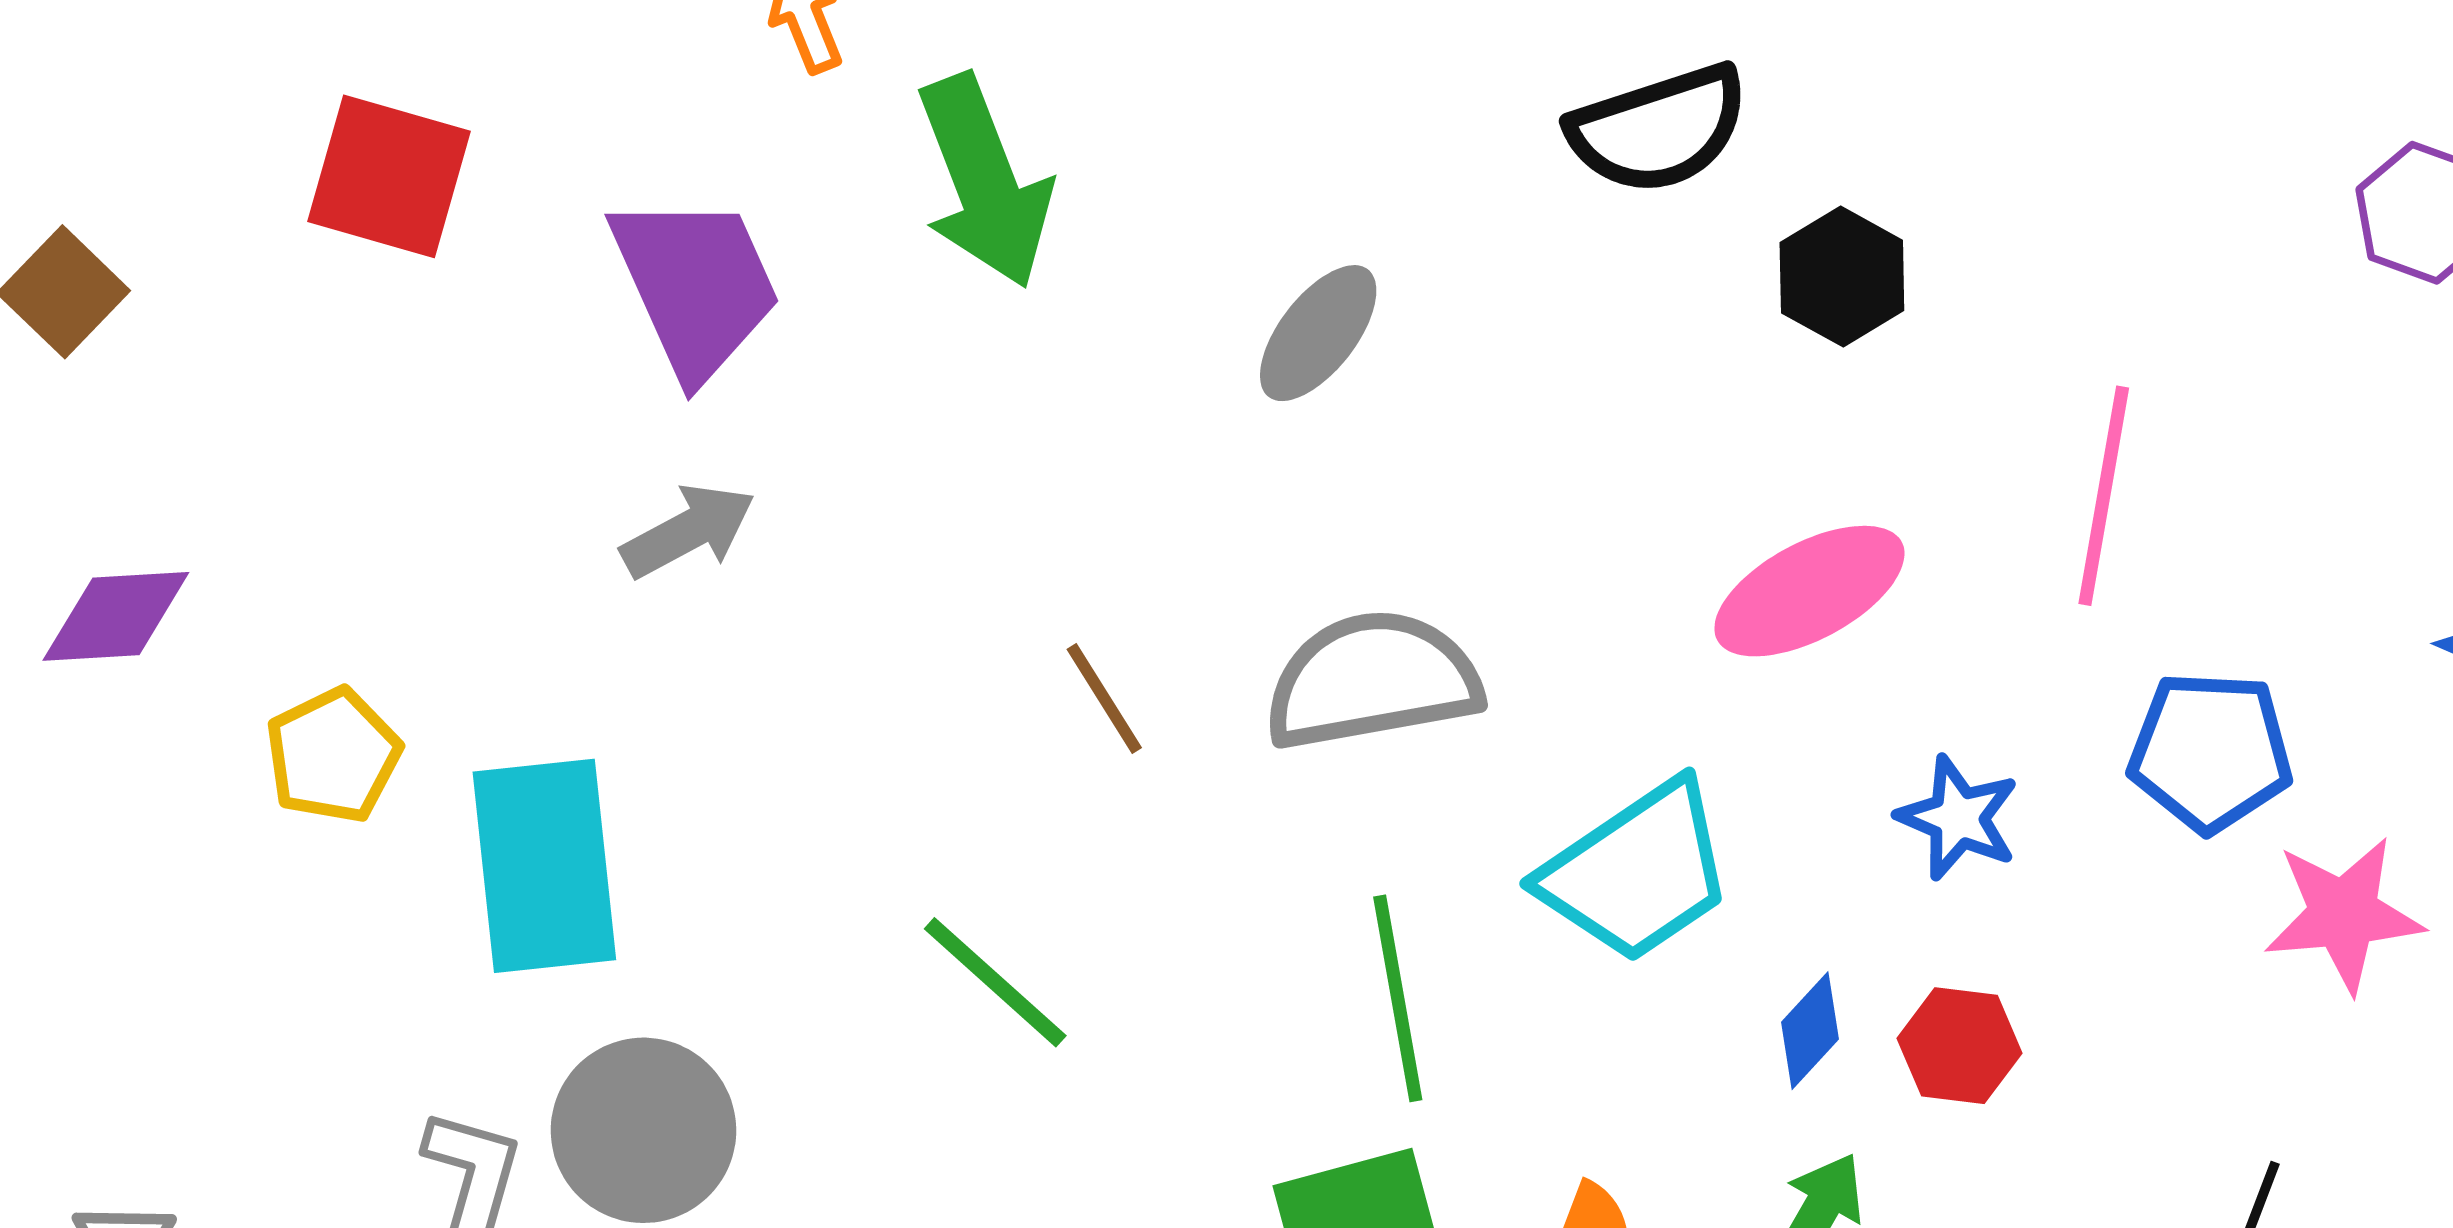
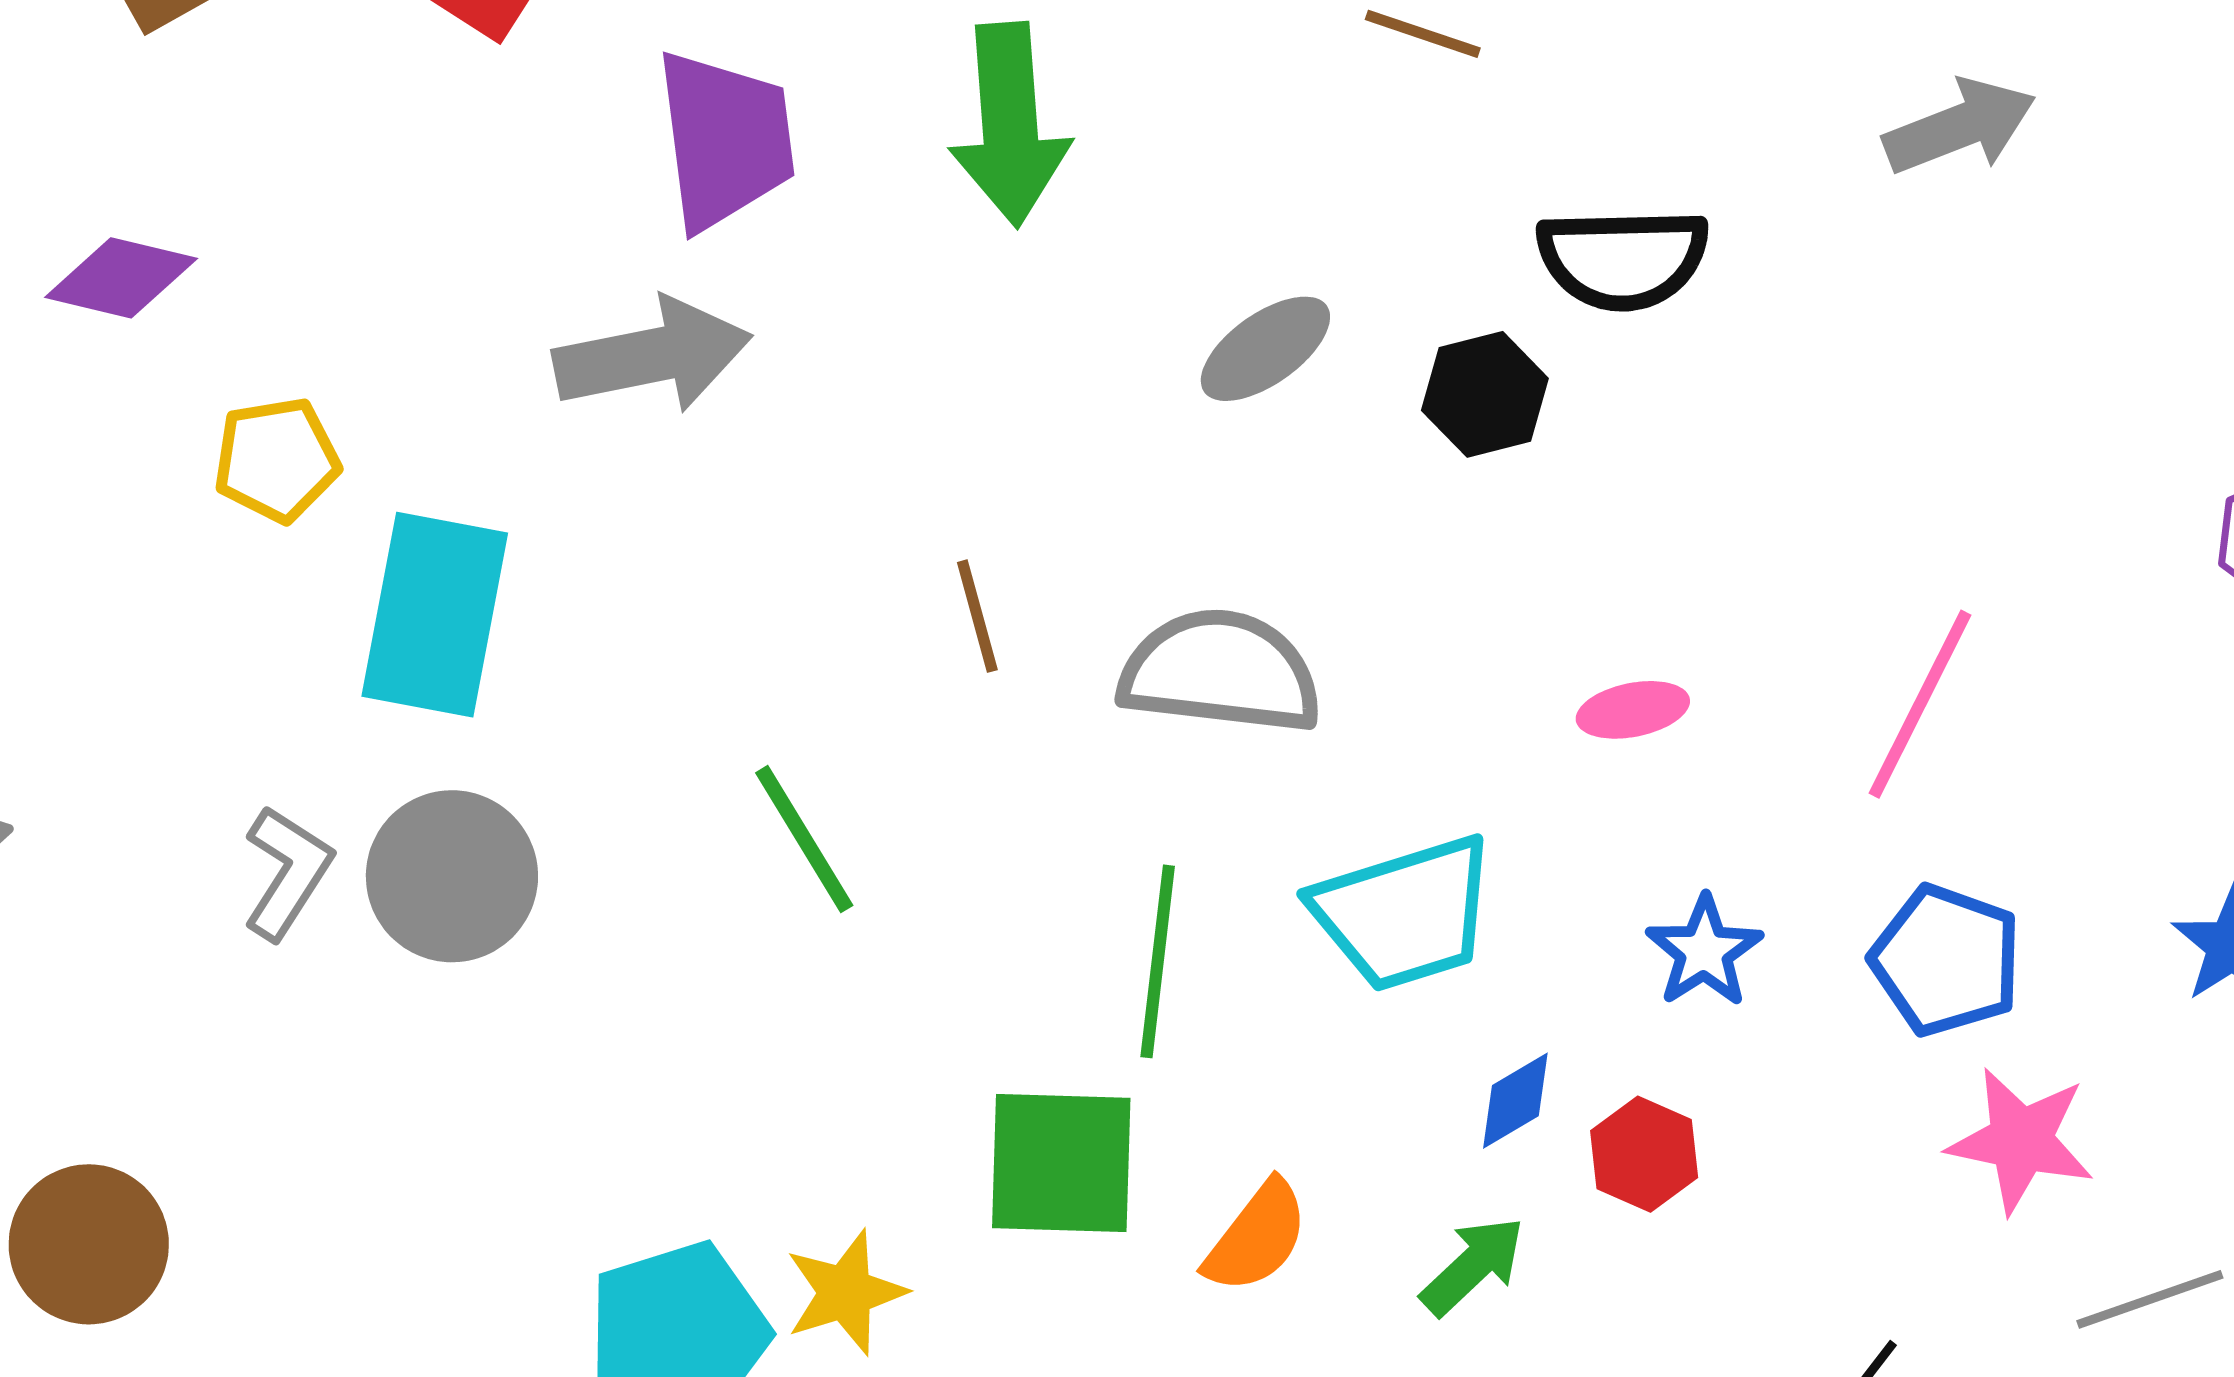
black hexagon: (1842, 277) -> (1485, 394), moved
gray arrow: (688, 531) -> (653, 356), size x1.5
pink ellipse: (1809, 591) -> (1633, 710), size x0.6

